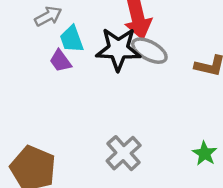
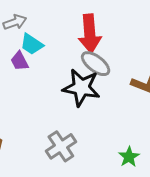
cyan trapezoid: (72, 39) -> (32, 44), turned -45
black star: (118, 49) -> (81, 88), moved

